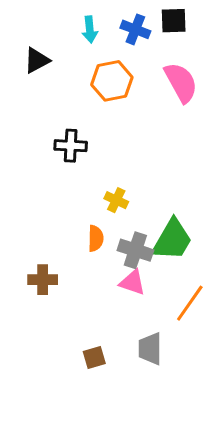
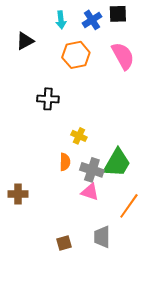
blue cross: (135, 29) -> (92, 20), turned 36
brown cross: (43, 280) -> (18, 194), moved

